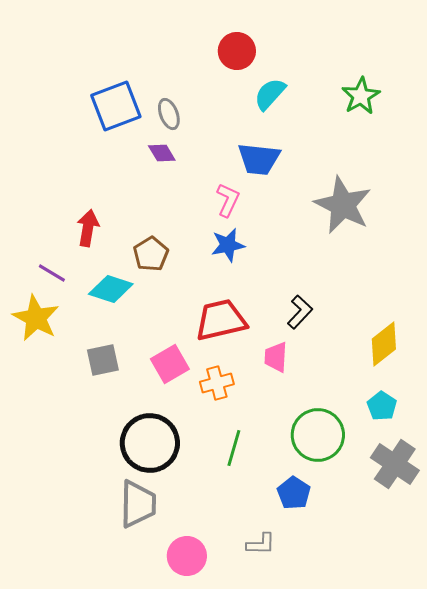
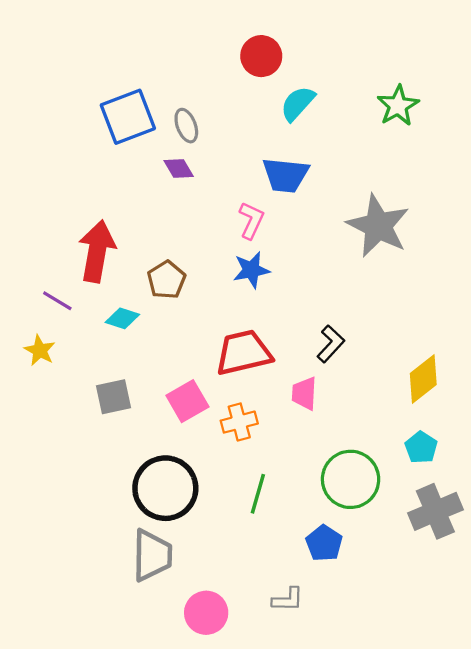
red arrow: (88, 228) -> (97, 251), size x1.5
cyan diamond: (111, 289) -> (122, 318), size x0.7
yellow star: (36, 318) -> (40, 350), size x0.6
gray cross: (395, 464) -> (435, 511), turned 33

